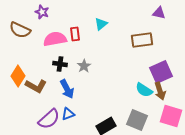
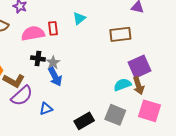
gray star: (84, 66) -> (53, 63), moved
blue arrow: (67, 89) -> (55, 77), moved
cyan semicircle: (144, 90) -> (122, 85), turned 126
purple semicircle: (49, 119) -> (22, 96), moved

